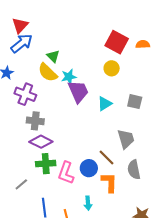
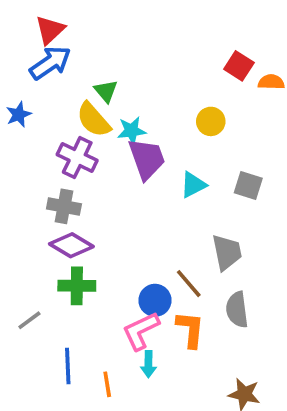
red square: (117, 42) -> (239, 66), moved, size x0.7
purple cross: (25, 94) -> (77, 158), moved
pink L-shape: (66, 173) -> (141, 331), moved, turned 40

